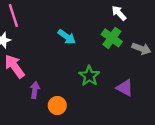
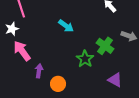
green cross: (112, 38) -> (105, 46), moved
purple triangle: (125, 88) -> (115, 80), moved

